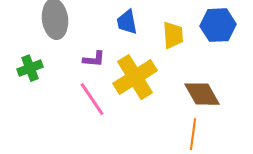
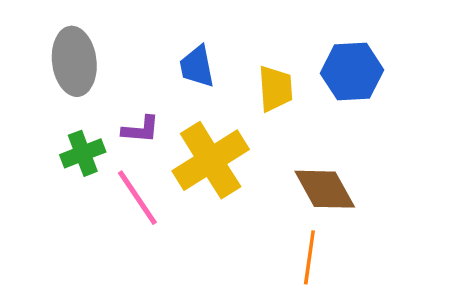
green cross: (30, 68) -> (83, 153), moved

